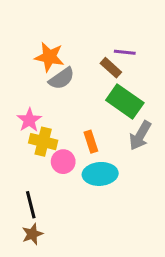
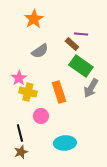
orange star: (49, 57) -> (34, 19), moved, turned 30
orange rectangle: (91, 142) -> (59, 92), size x1.5
pink circle: (63, 162) -> (41, 116), moved
cyan ellipse: (100, 174) -> (65, 143), moved

